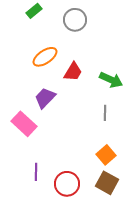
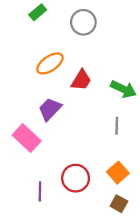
brown square: (107, 183) -> (119, 204), size x0.7
red circle: (67, 184) -> (76, 178), moved

